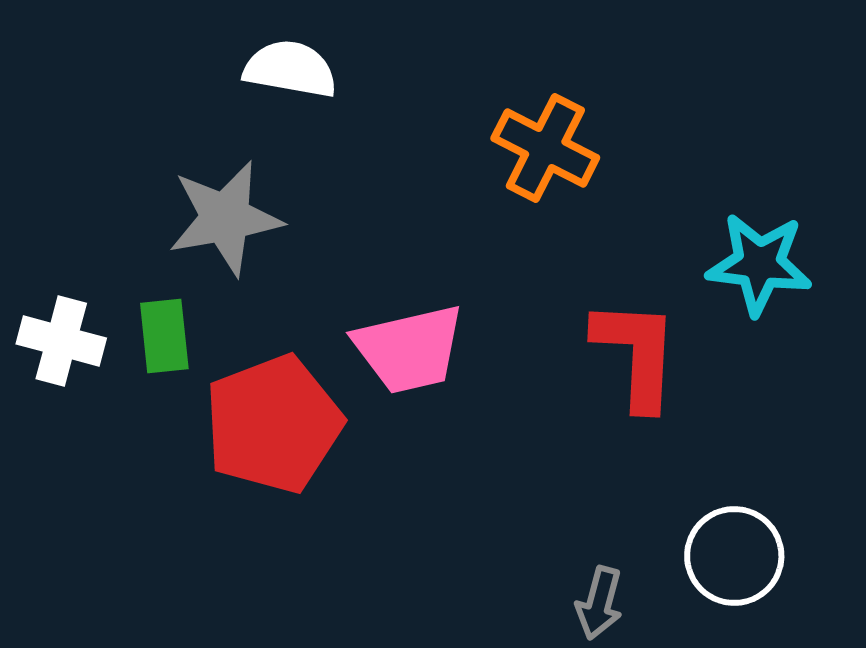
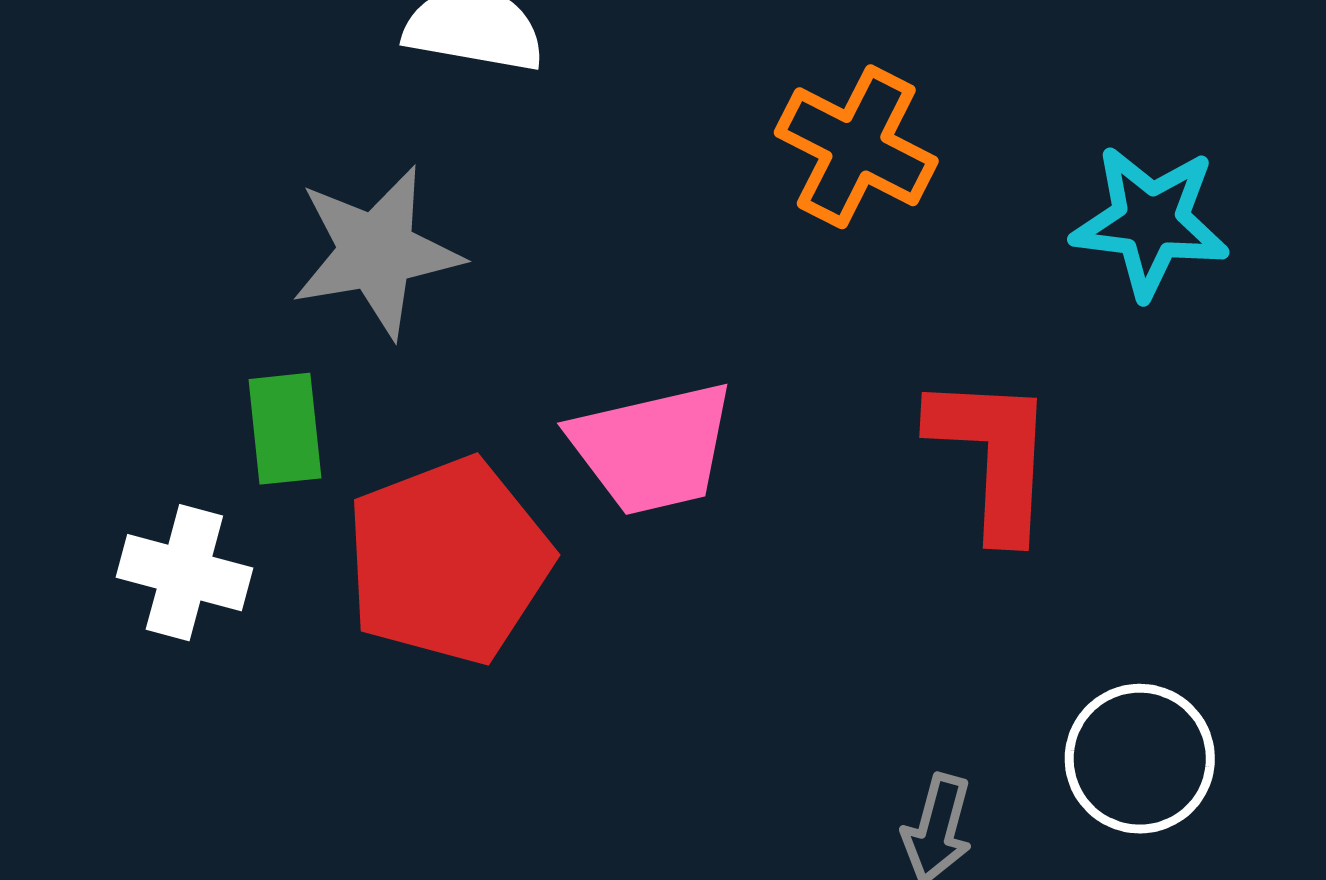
cyan star: (759, 264) -> (1150, 222), moved
white cross: (61, 341) -> (184, 573), moved

